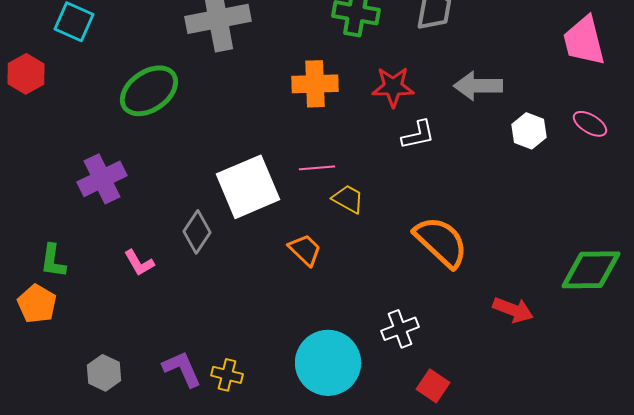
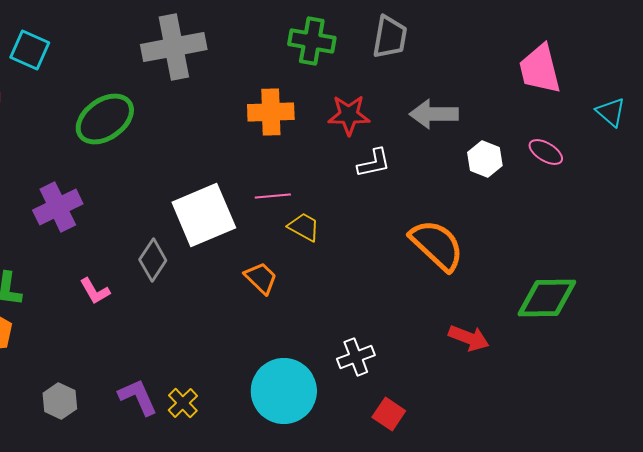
orange semicircle: (441, 242) -> (437, 245), moved
yellow cross: (227, 375) -> (183, 403), turned 32

